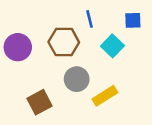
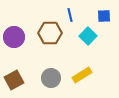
gray circle: (77, 79) -> (51, 78), moved
brown square: (40, 102) -> (14, 80), moved

